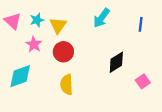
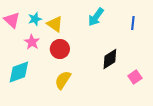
yellow triangle: (58, 25) -> (55, 24), turned -30
yellow semicircle: (67, 85) -> (63, 80), turned 36

